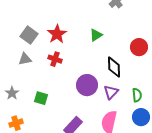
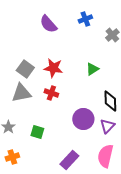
red star: (57, 34) -> (53, 68), turned -30
gray triangle: (25, 59) -> (21, 93), size x1.5

